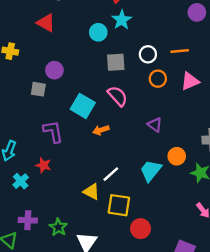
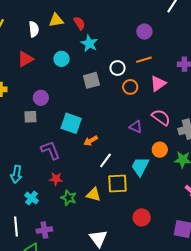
purple circle: (197, 12) -> (144, 32), moved
red triangle: (46, 23) -> (25, 59), turned -48
cyan circle: (98, 32) -> (61, 59), moved
pink semicircle: (118, 96) -> (161, 117), moved
red star: (43, 165) -> (56, 179), moved
white line: (111, 174) -> (106, 160), moved
yellow square: (119, 205) -> (118, 183), moved
green star: (58, 227) -> (69, 198), moved

